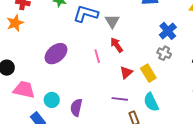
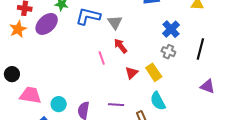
purple ellipse: (56, 54) -> (47, 24), moved
purple line: (120, 99) -> (116, 105), moved

